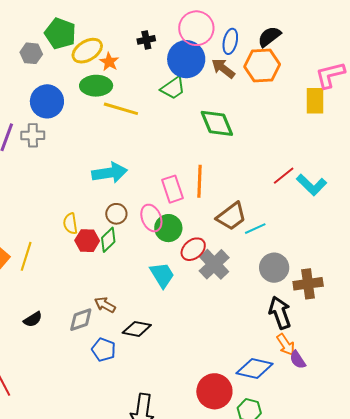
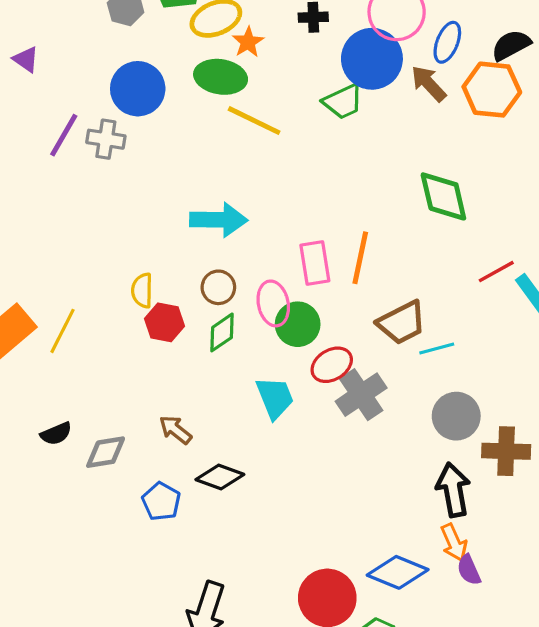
green diamond: (217, 123) -> (443, 196), moved
green diamond: (108, 240) -> (222, 332), moved
gray diamond: (81, 320) -> (106, 452), moved

